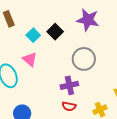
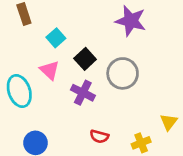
black square: (55, 32) -> (85, 59), moved
purple cross: (69, 85) -> (83, 93), moved, turned 36

